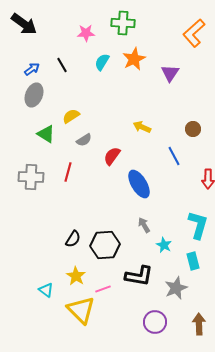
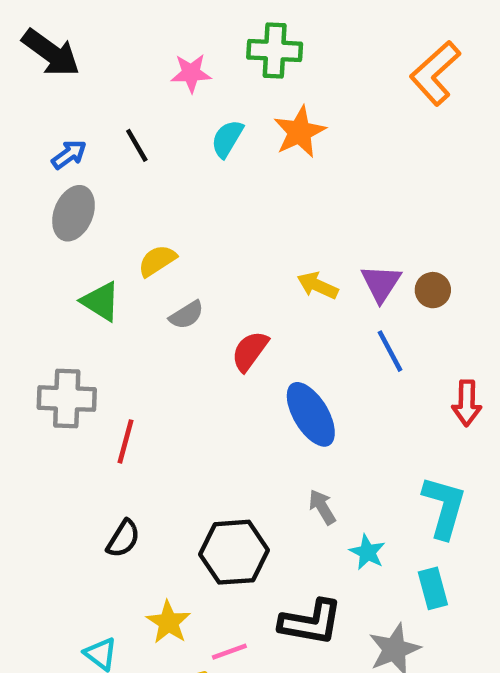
purple triangle: (170, 73) -> (381, 283), moved
red line: (68, 172) -> (126, 441), moved
black semicircle: (73, 239) -> (123, 539), moved

